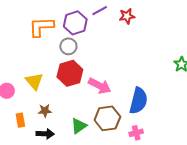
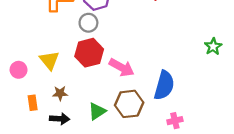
pink cross: (136, 133) -> (175, 121), moved

